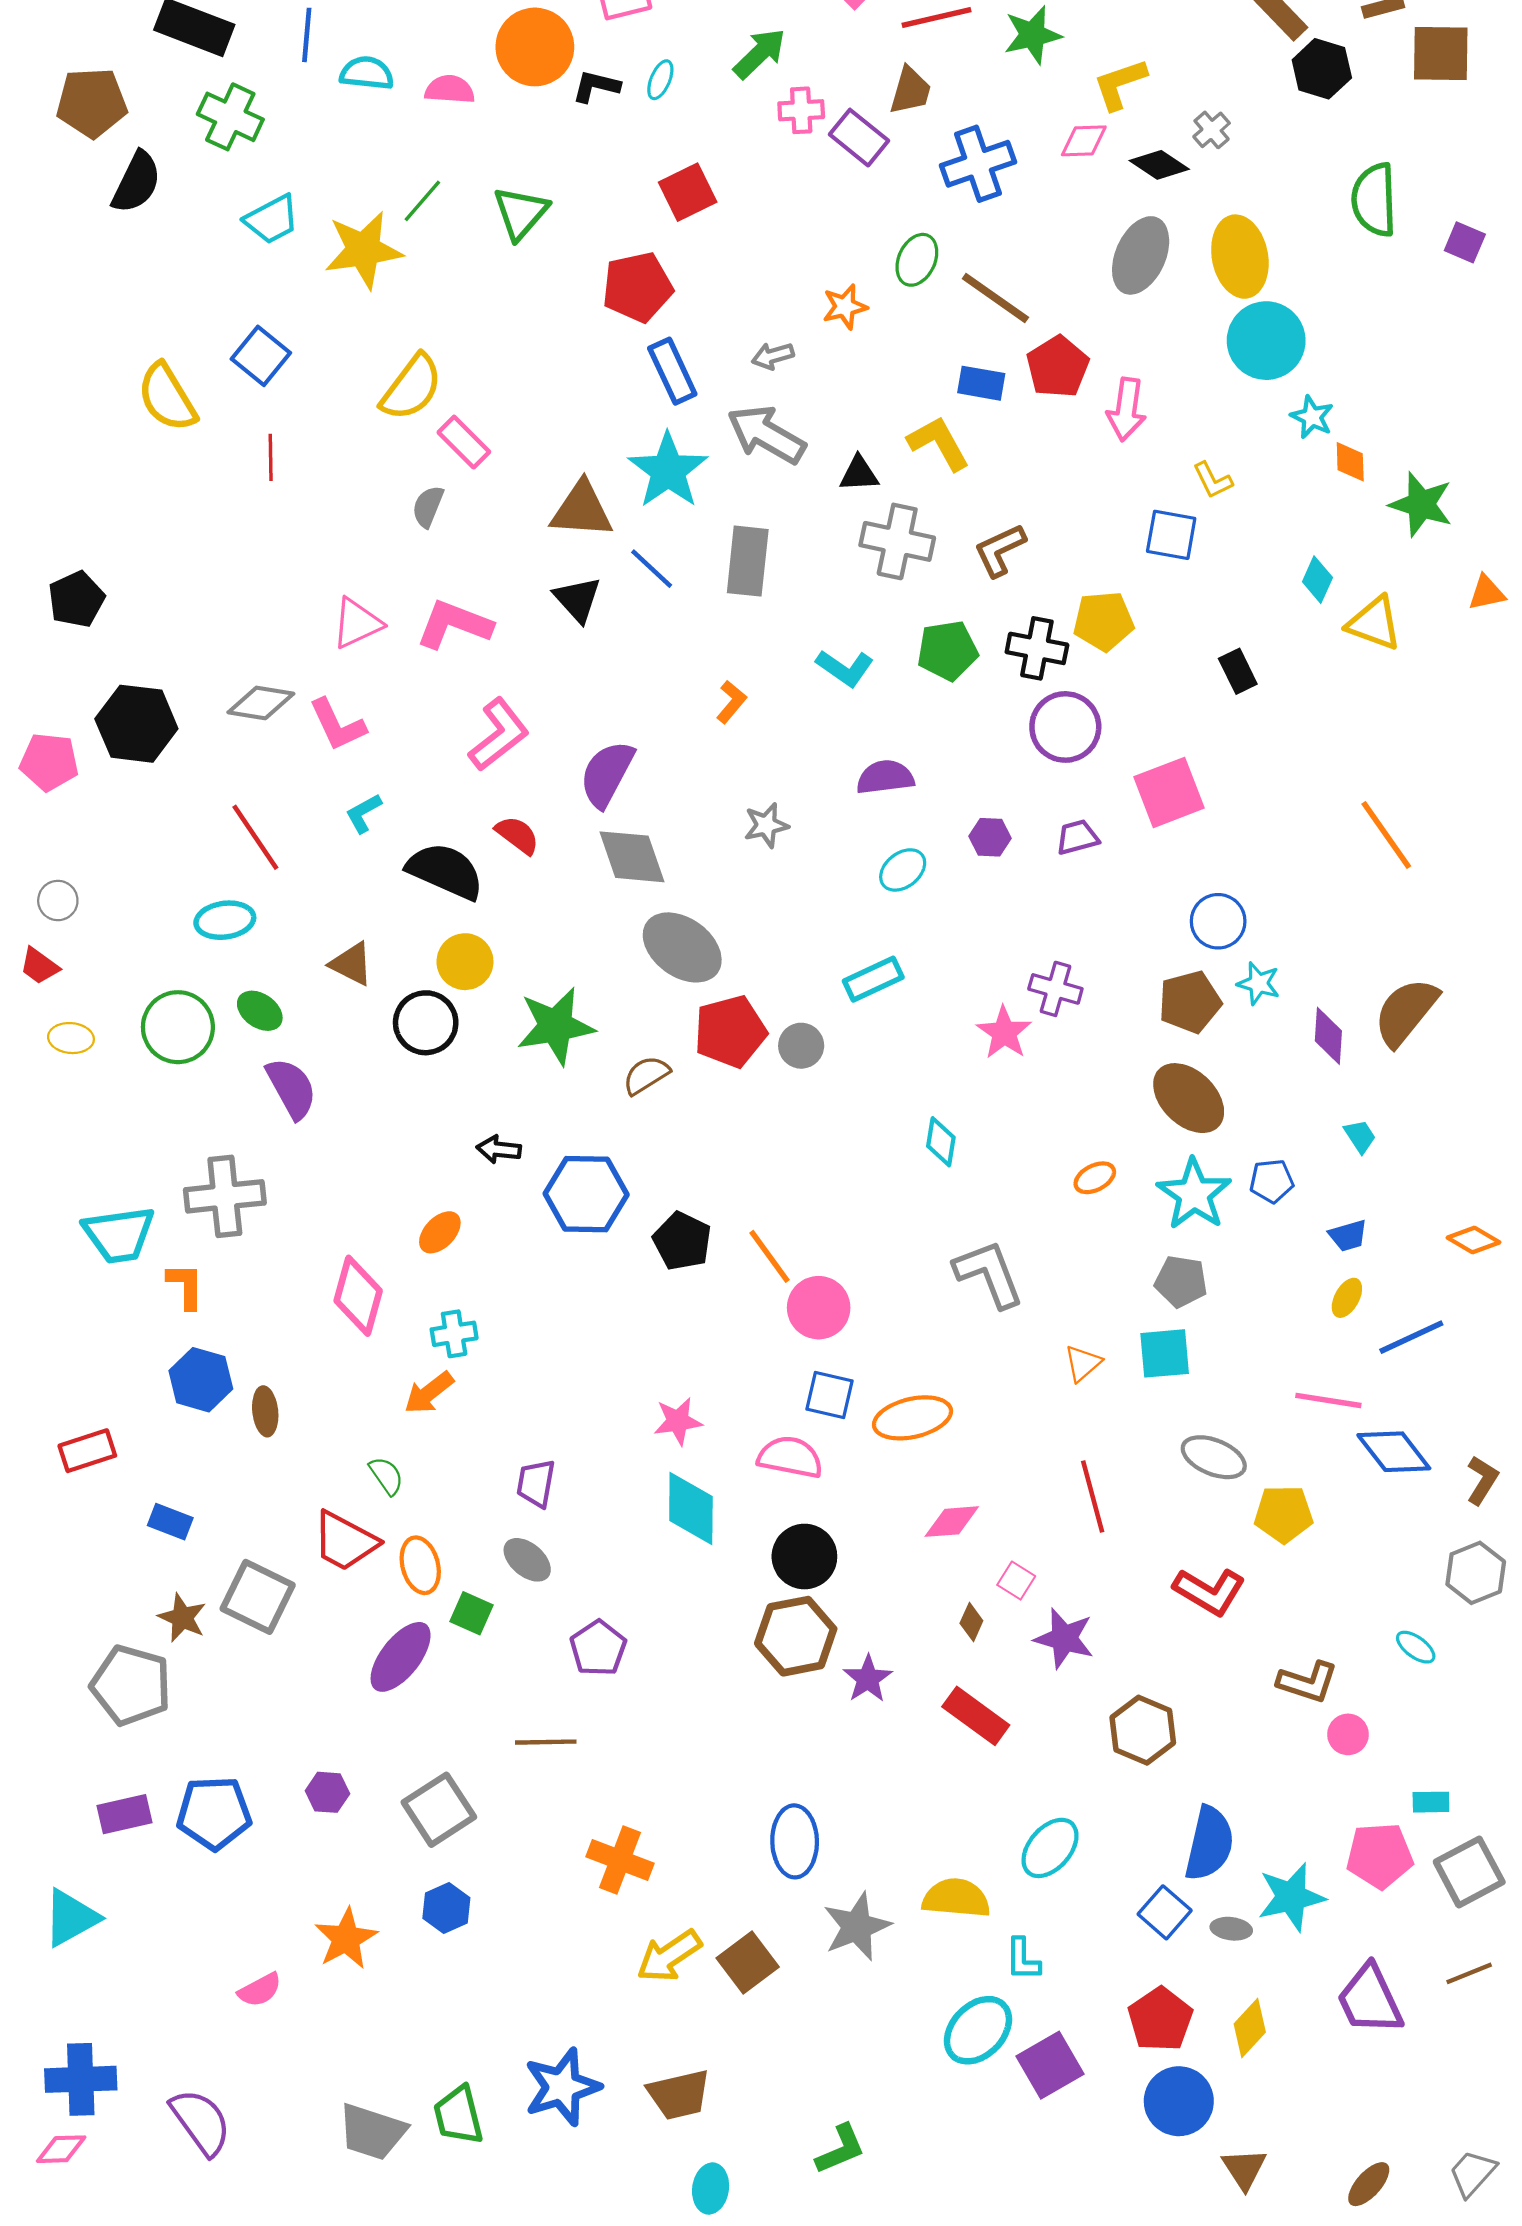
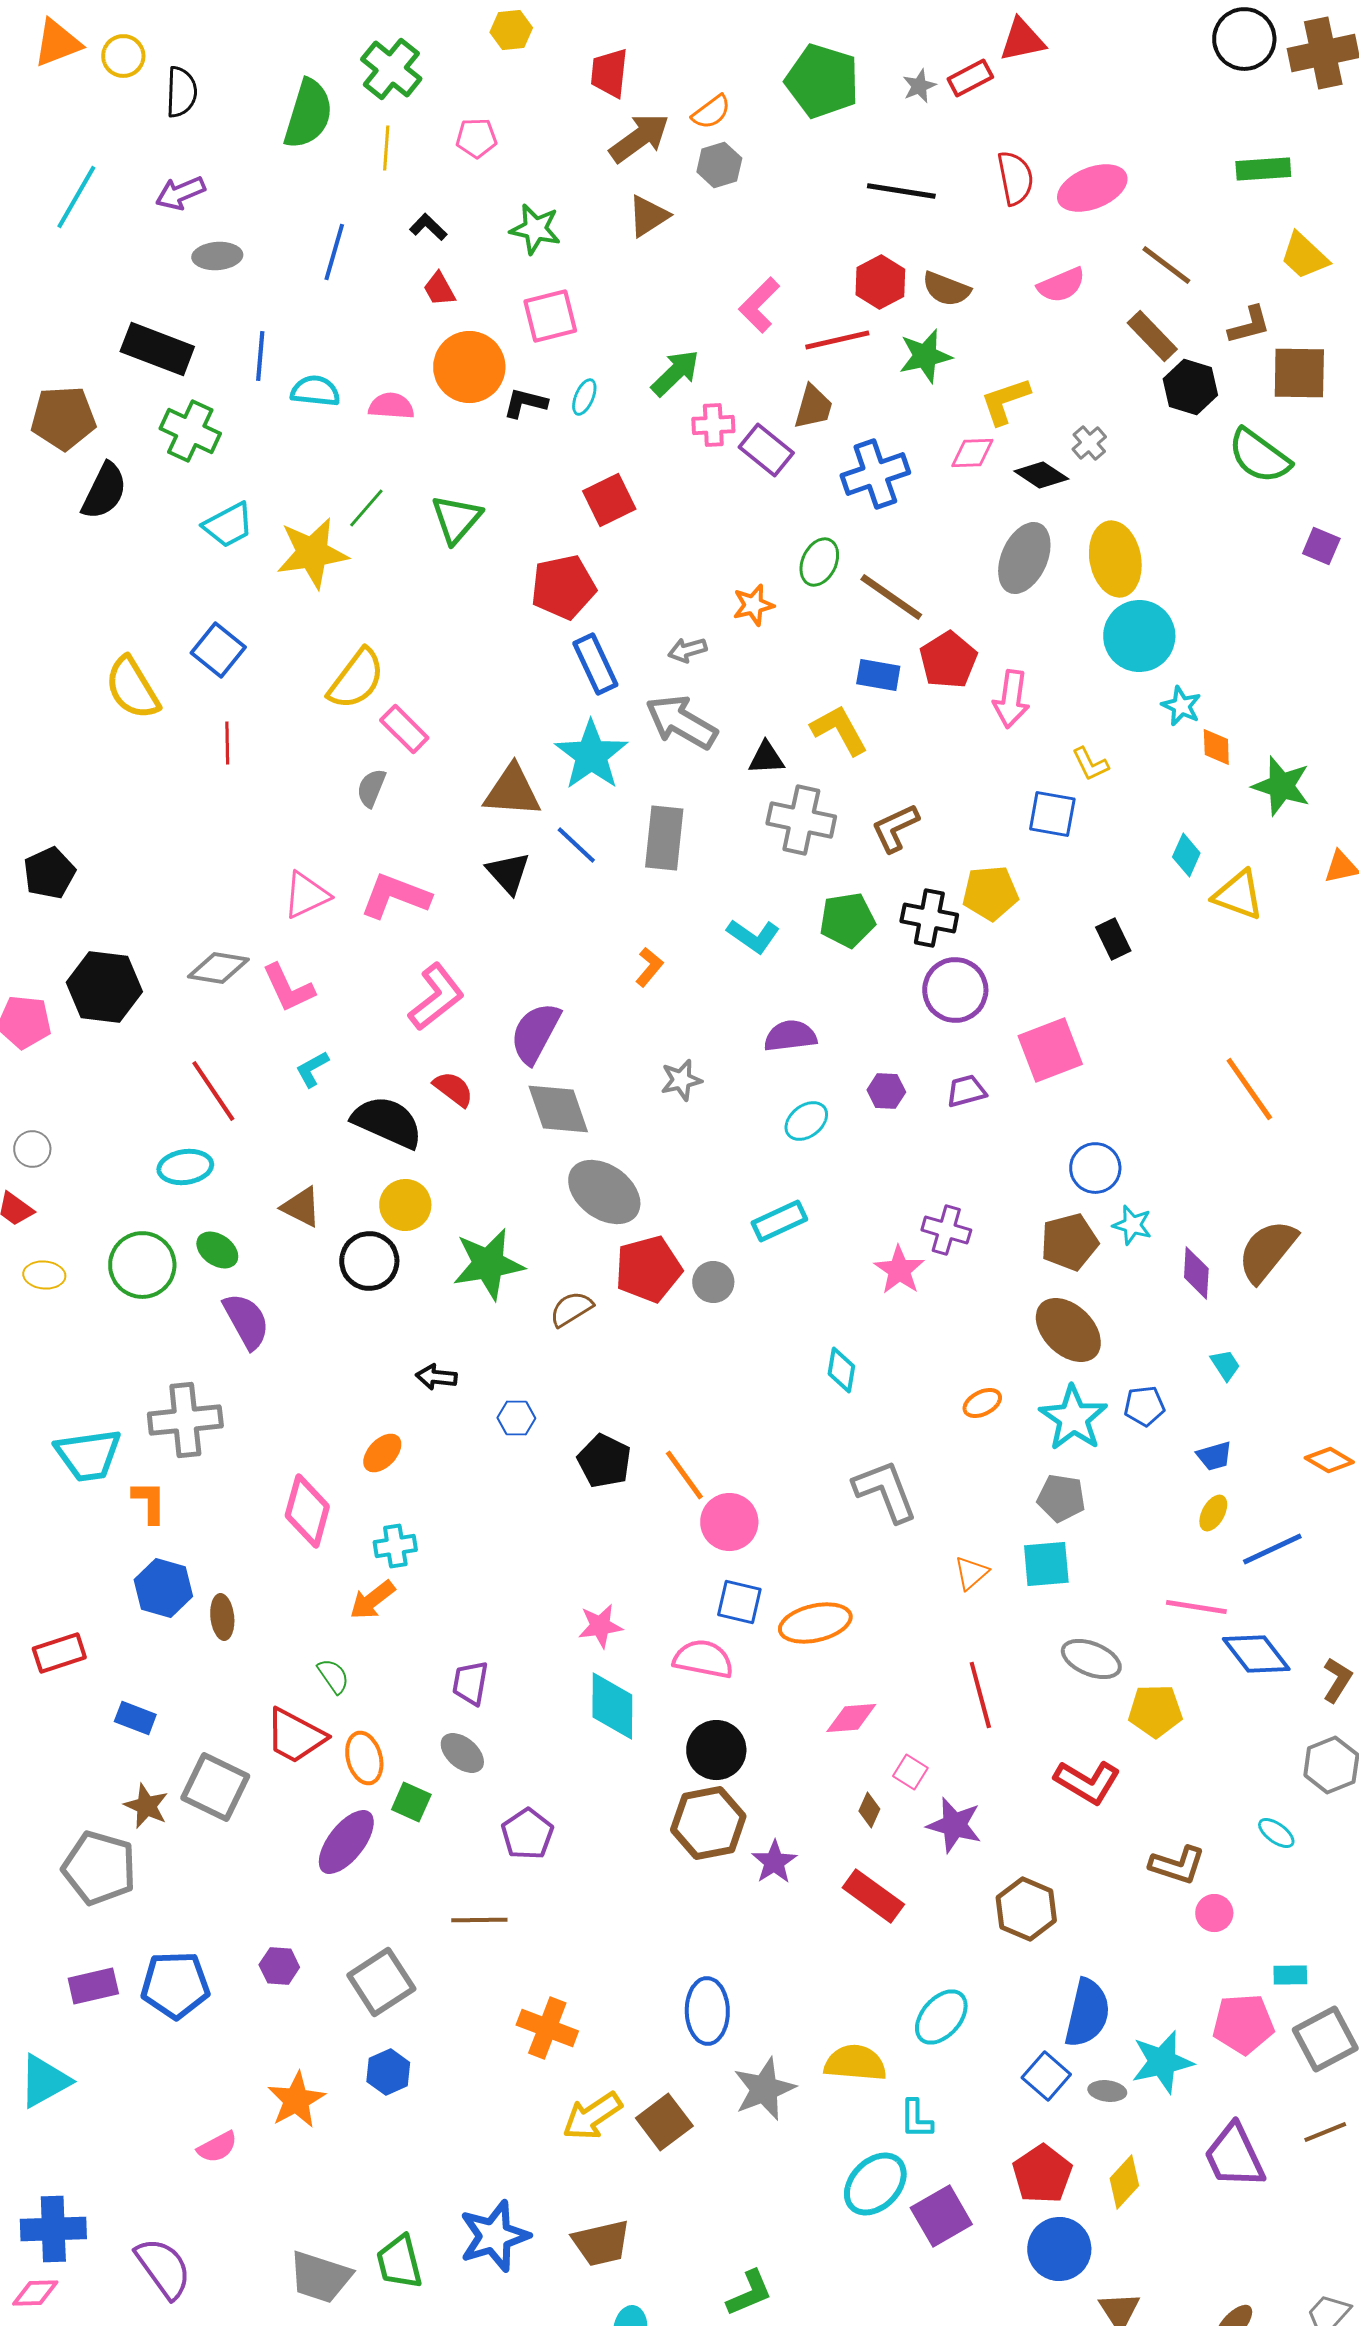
green semicircle: (1374, 200) -> (1259, 456), moved, turned -52
blue hexagon: (586, 1194) -> (516, 1418), size x0.5

